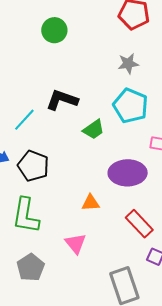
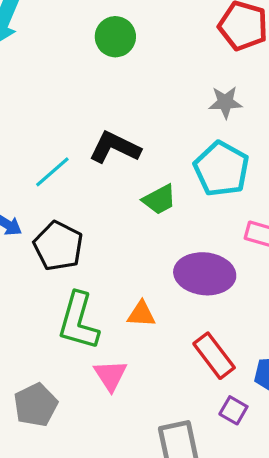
green L-shape: (26, 216) -> (78, 321), moved

